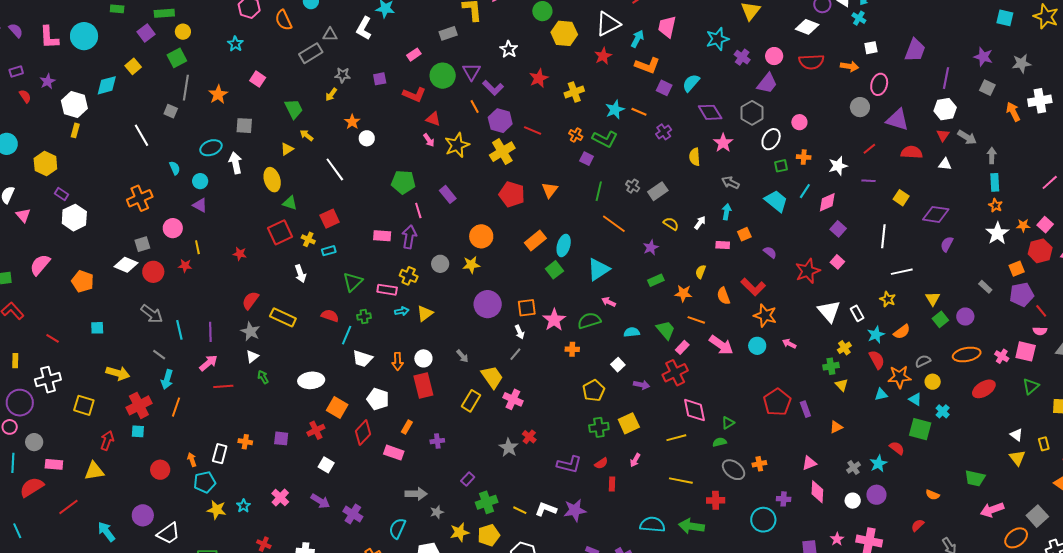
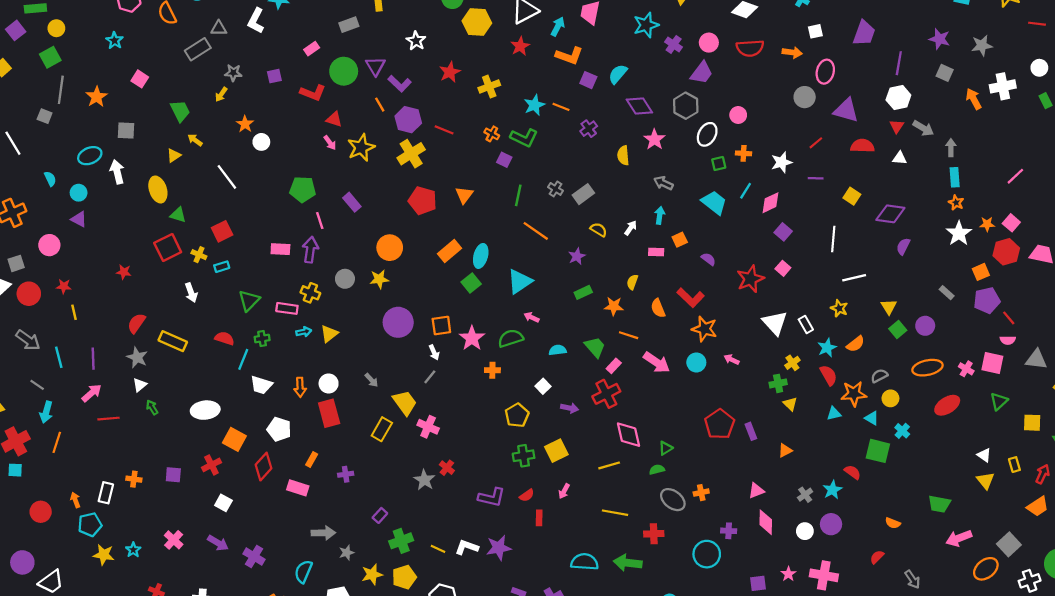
yellow line: (197, 247) -> (74, 312), moved

